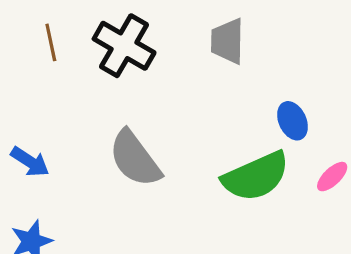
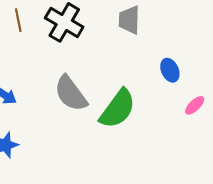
green semicircle: (256, 176) -> (118, 109), moved, turned -30

